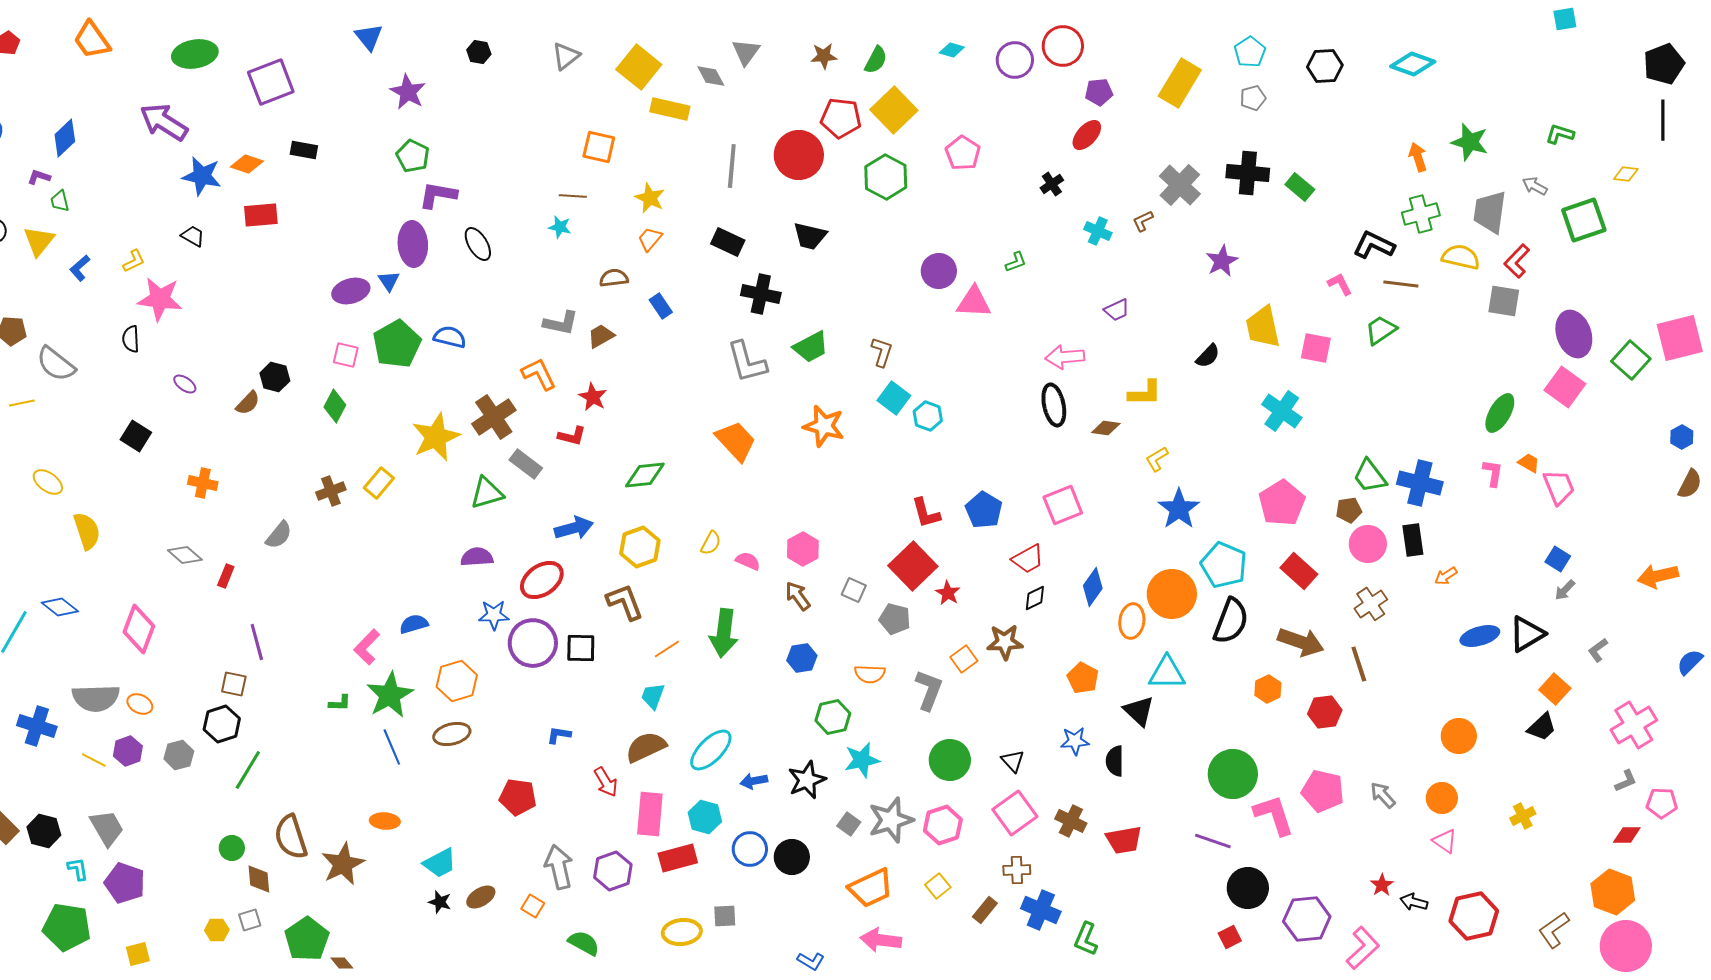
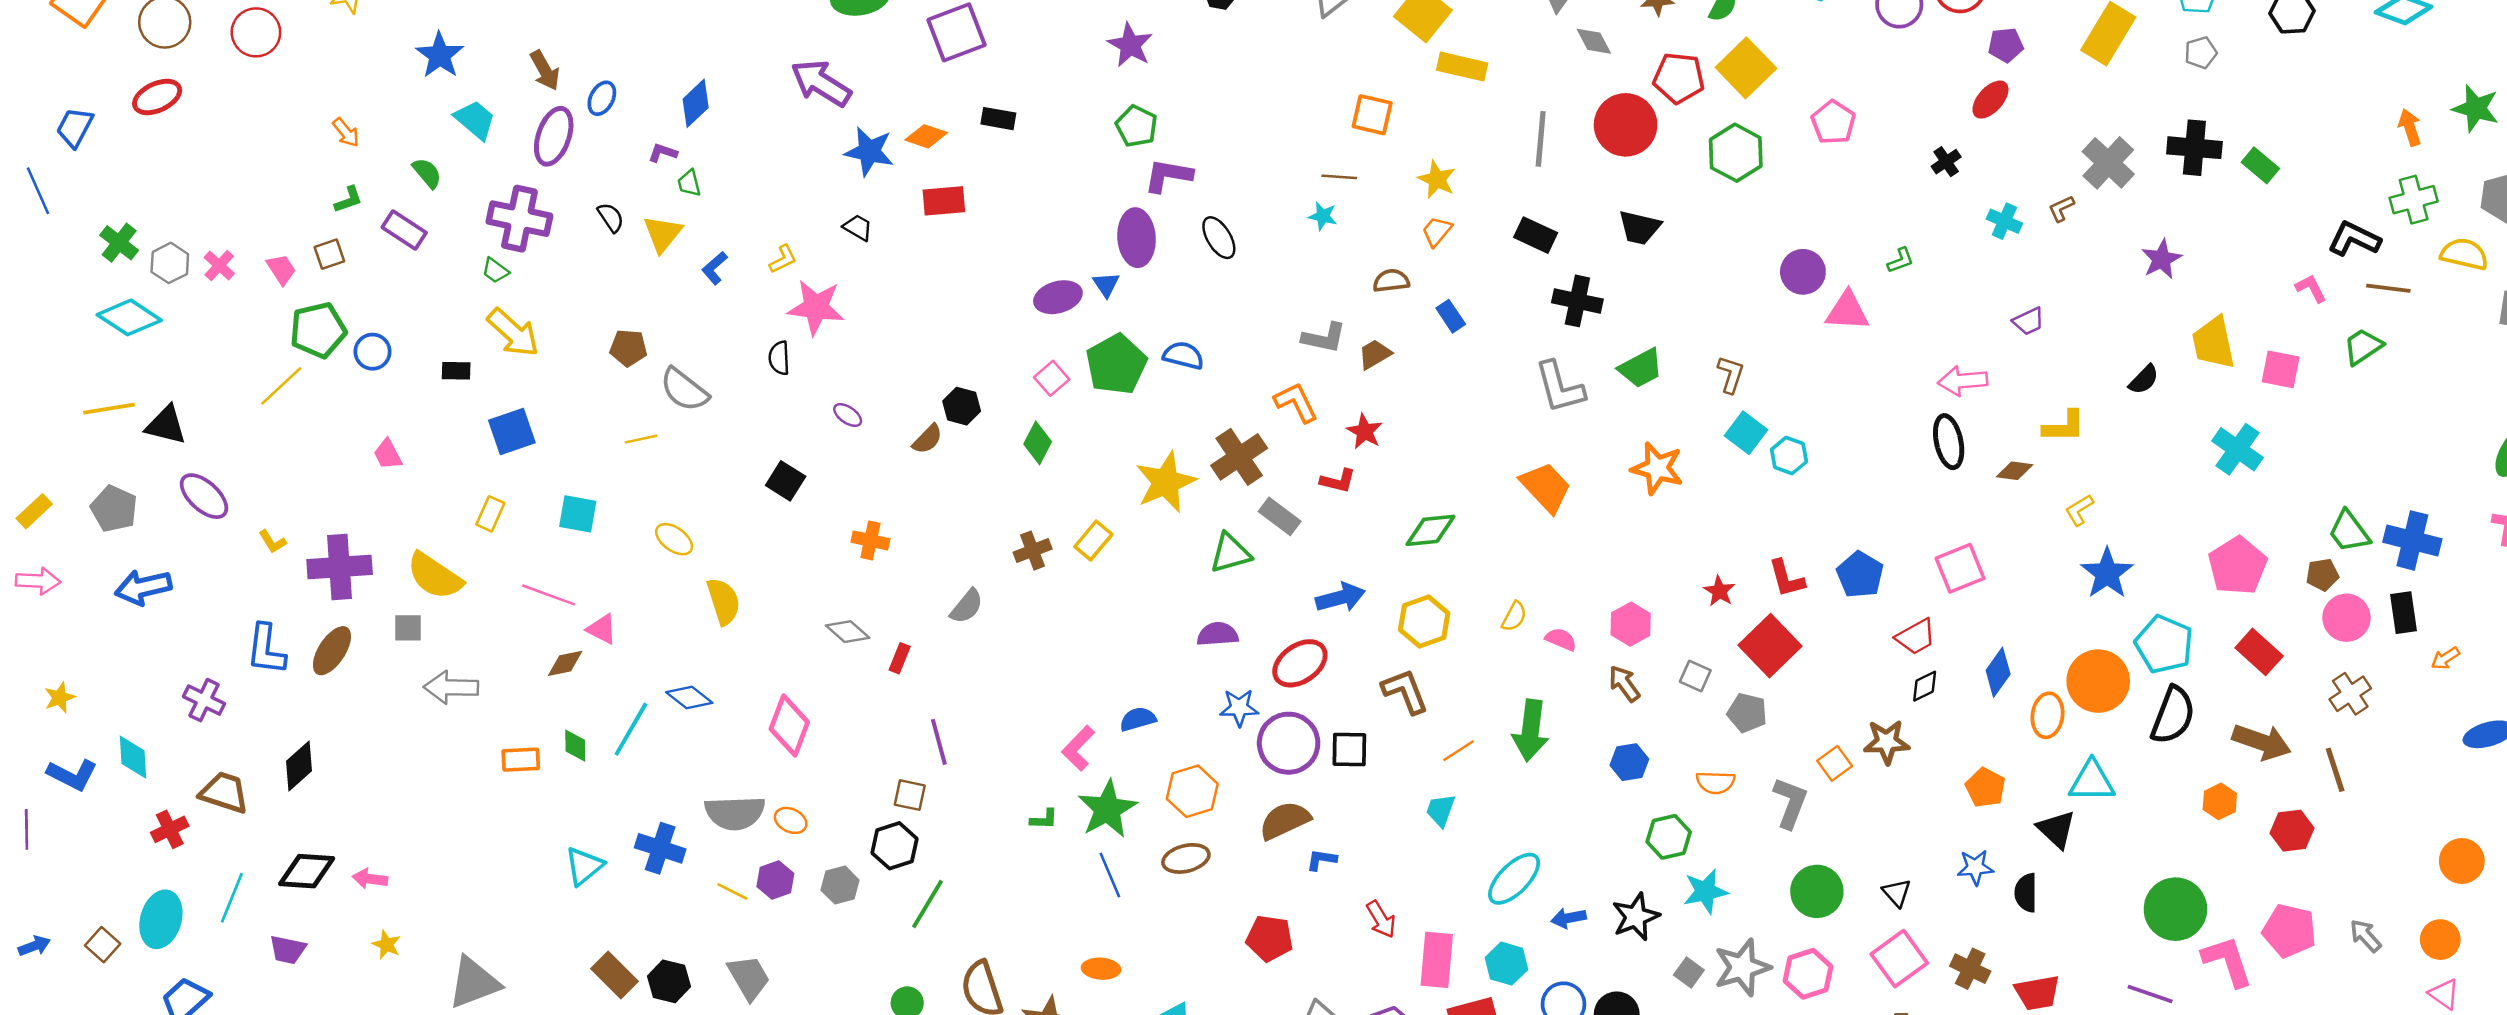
gray diamond: (711, 76) -> (1594, 41), moved
pink square: (346, 355) -> (1052, 378), turned 36
red star: (948, 593) -> (1719, 591), moved
brown semicircle: (646, 747) -> (1285, 820), moved

